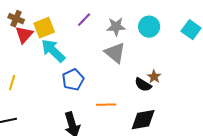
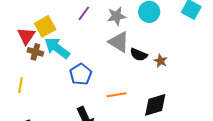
brown cross: (16, 19) -> (35, 52), moved
black semicircle: (143, 85) -> (139, 55), moved

